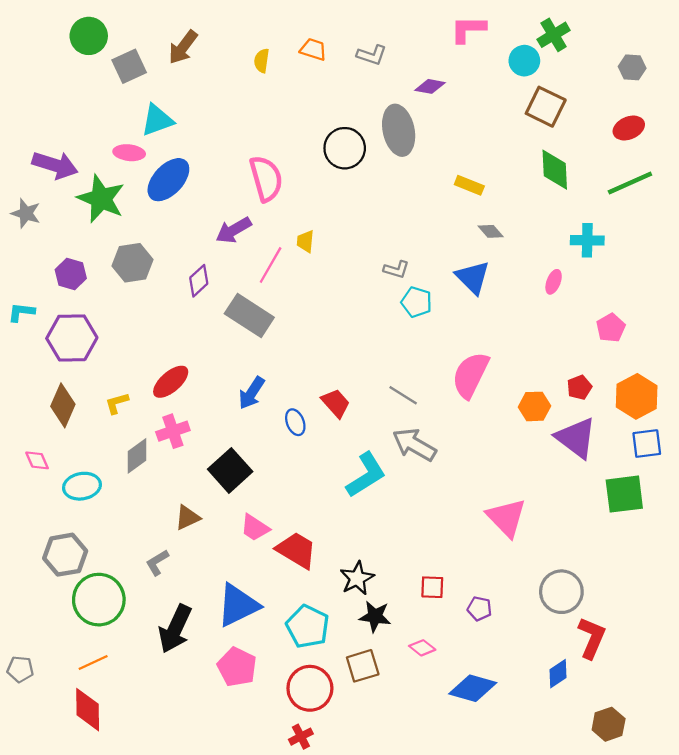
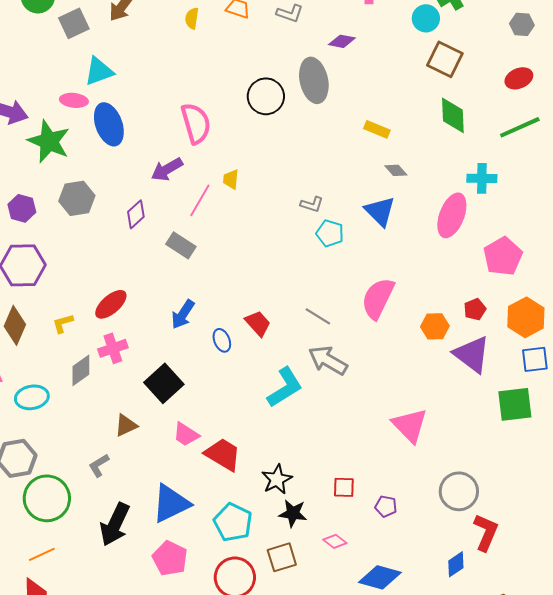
blue ellipse: (168, 180) -> (109, 124), turned -63
pink ellipse: (554, 282) -> (452, 215), size x2.0
gray rectangle: (249, 316) -> (181, 245), size x0.7
pink pentagon: (611, 328) -> (503, 256), size x1.5

